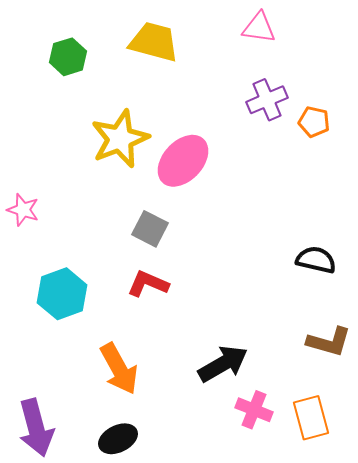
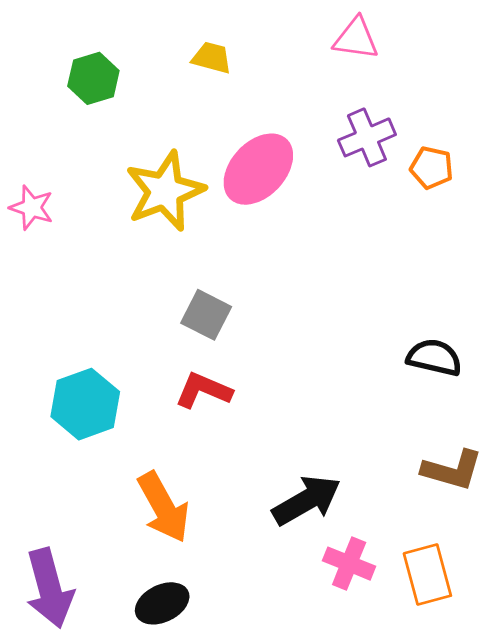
yellow trapezoid: (154, 42) -> (212, 58), size x0.6
pink ellipse: (183, 161) -> (258, 169), moved
pink star: (23, 210) -> (32, 208), moved

